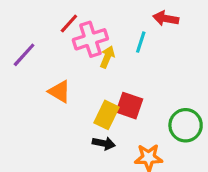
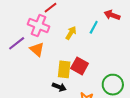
pink cross: (90, 39) -> (39, 25), moved, turned 30
purple line: (24, 55) -> (17, 43), moved
yellow rectangle: (107, 115) -> (64, 69), turned -30

